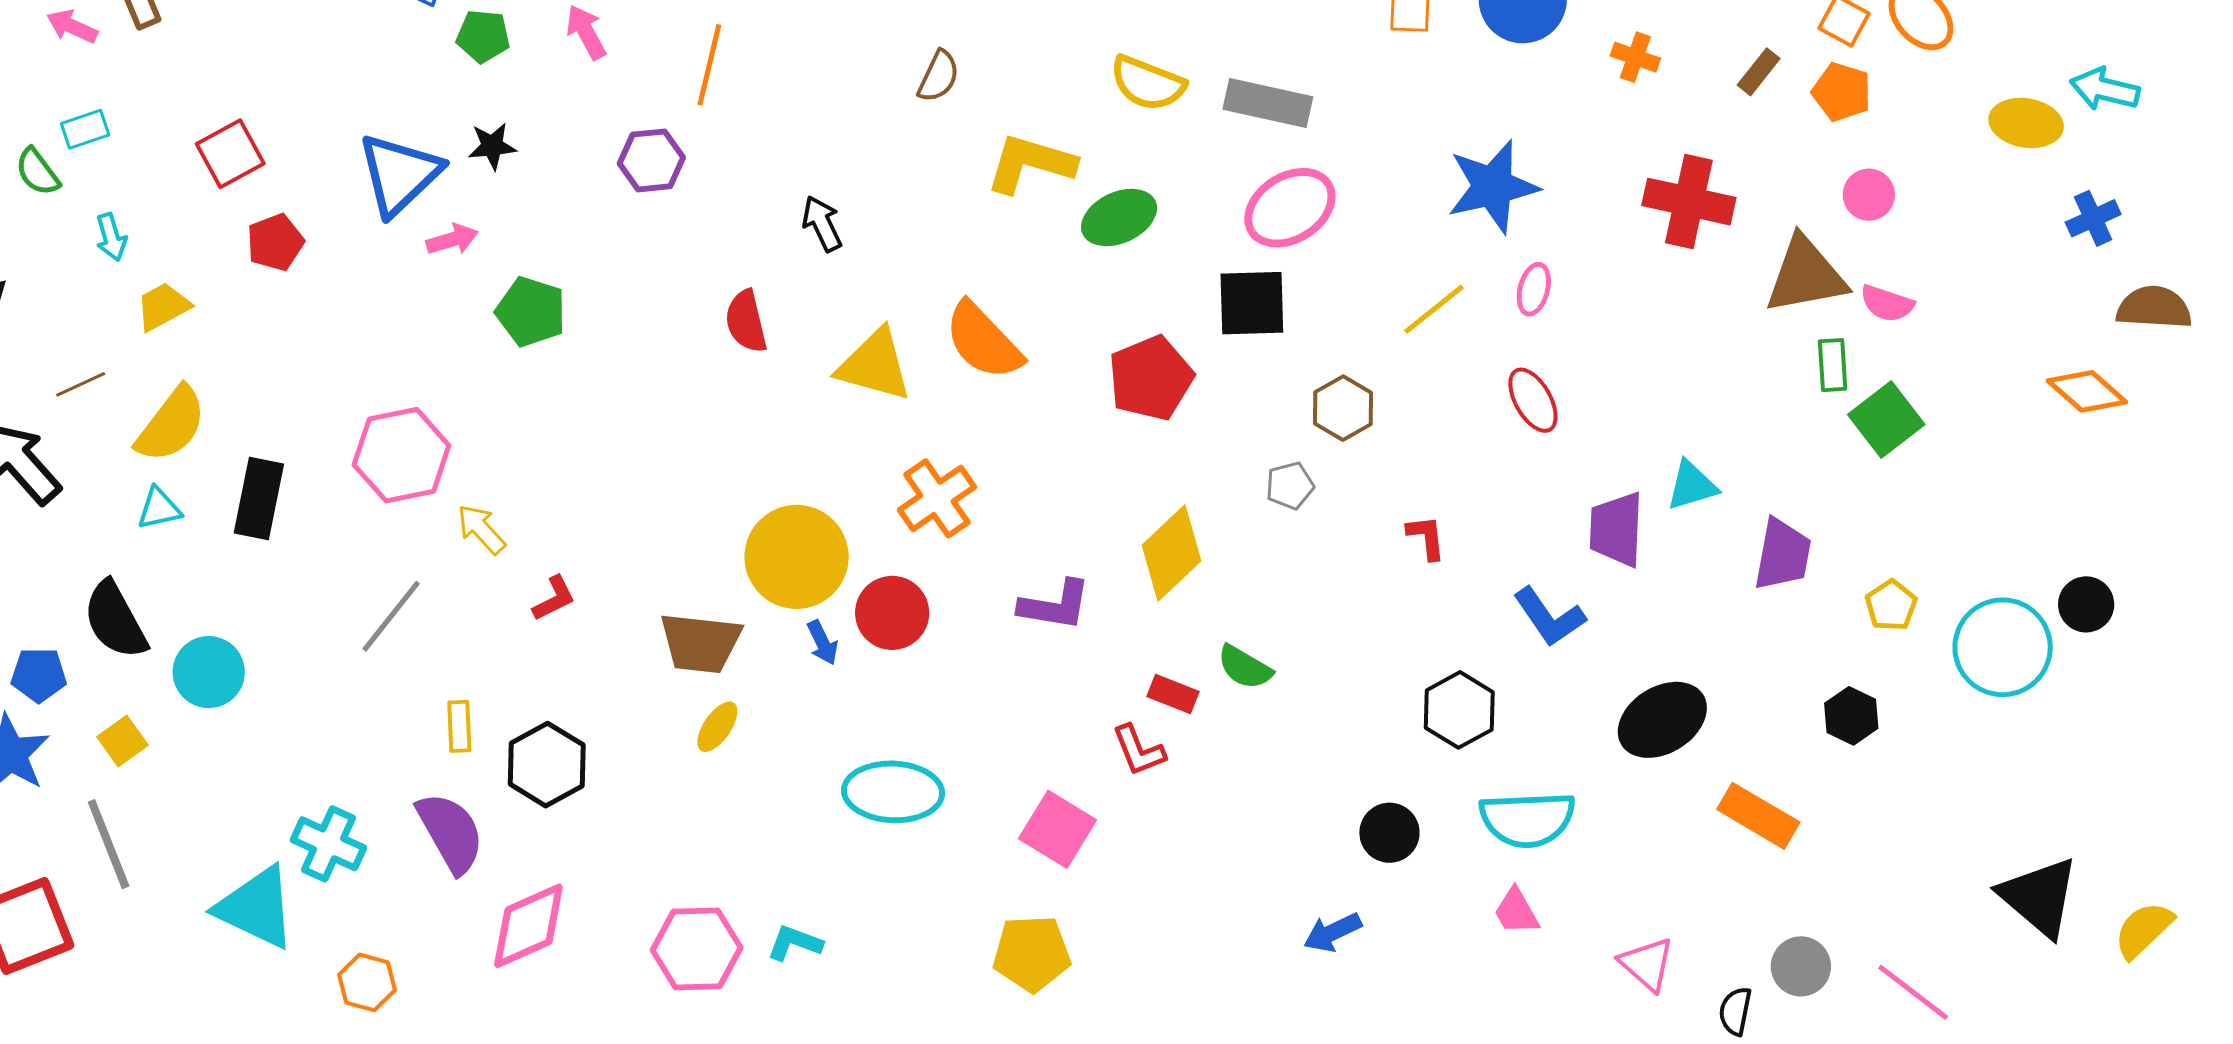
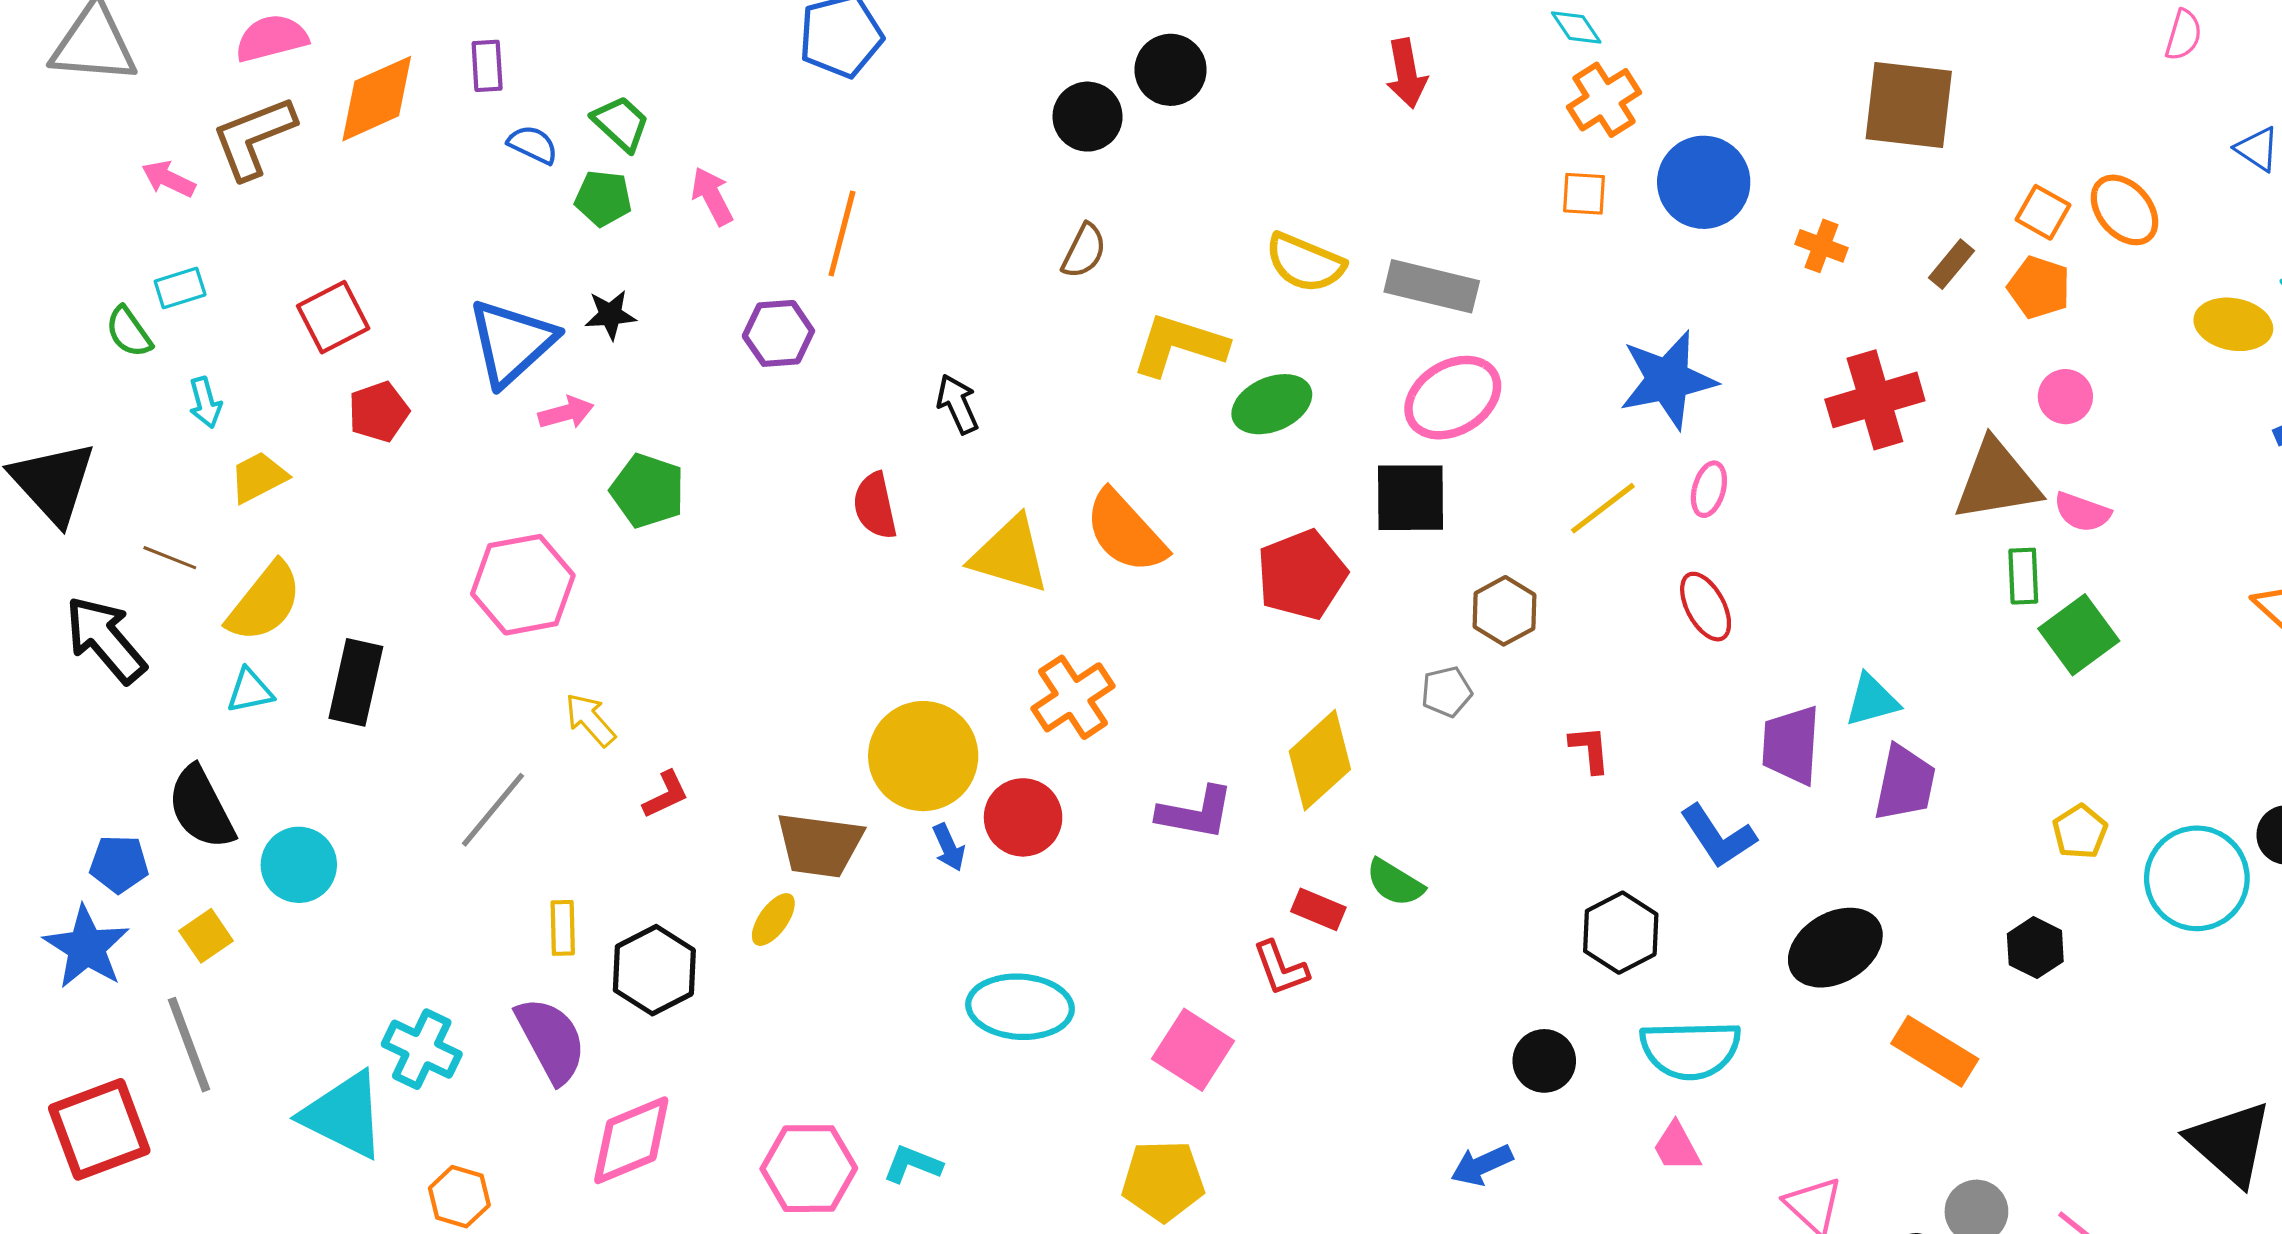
red cross: (1689, 202) -> (1875, 400), turned -30
brown line: (81, 384) -> (170, 558), turned 45
pink hexagon: (401, 455) -> (523, 585), moved
purple trapezoid: (1783, 555) -> (1905, 783), moved
yellow ellipse: (717, 727) -> (773, 920), moved

